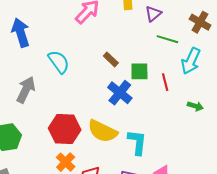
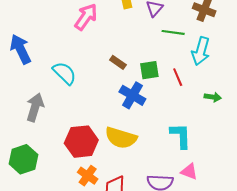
cyan L-shape: (137, 142) -> (181, 136), moved

